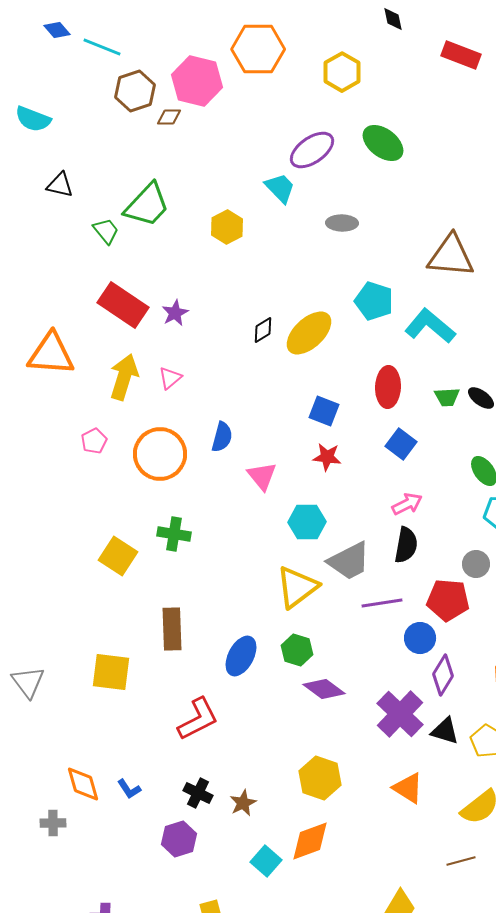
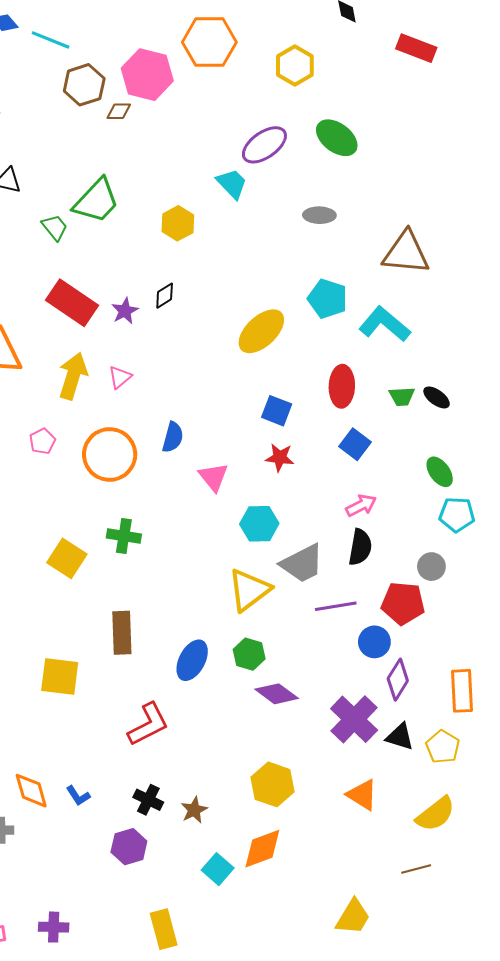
gray ellipse: (342, 223) -> (319, 215), moved
black diamond: (263, 330) -> (165, 296), moved

